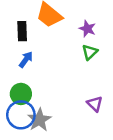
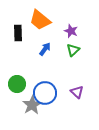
blue arrow: (26, 59) -> (45, 49), moved
blue circle: (21, 115) -> (45, 93), moved

